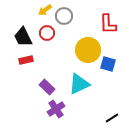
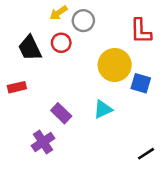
red rectangle: (26, 60) -> (17, 87), moved
cyan triangle: (79, 84) -> (103, 109), size x0.7
purple cross: (56, 109) -> (43, 142), moved

